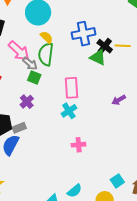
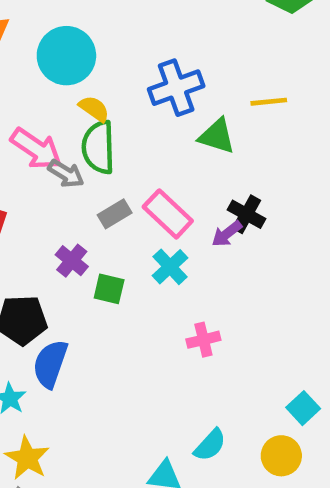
black cross: (105, 46) -> (247, 214), moved
green square: (34, 78) -> (109, 289), moved
pink rectangle: (71, 88) -> (168, 214), turned -35
purple arrow: (119, 100) -> (227, 234), moved
gray rectangle: (19, 128) -> (115, 214), moved

